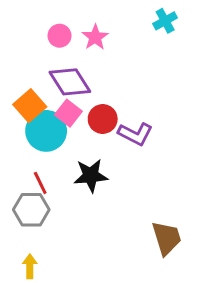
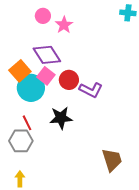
cyan cross: (165, 21) -> (128, 13), moved, turned 35
pink circle: (60, 36) -> (43, 16), moved

